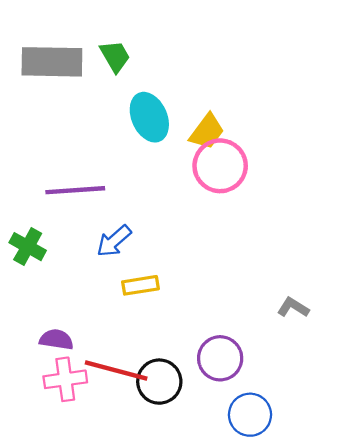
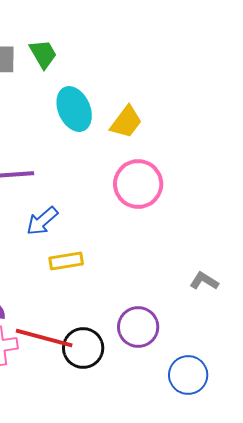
pink circle: (220, 166) -> (138, 184), moved
blue circle: (250, 415) -> (188, 375), moved

